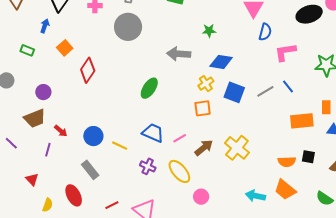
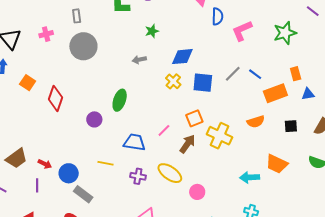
green star: (209, 31) -> (152, 31), moved
gray arrow: (179, 54) -> (139, 59), size x0.6
blue line: (288, 86) -> (255, 74), moved
purple circle: (43, 92) -> (94, 119), moved
orange square: (203, 108) -> (194, 118), moved
blue circle: (93, 136) -> (69, 173), moved
pink line: (180, 138) -> (164, 130), moved
orange semicircle: (287, 162) -> (256, 122), moved

